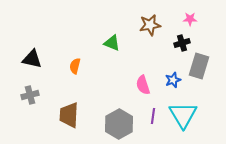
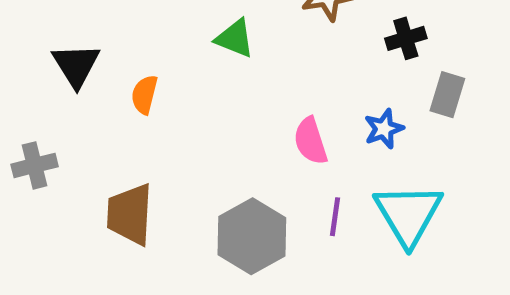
black triangle: (32, 59) -> (76, 65), moved, turned 45
gray rectangle: (199, 66) -> (447, 95), size x0.7

